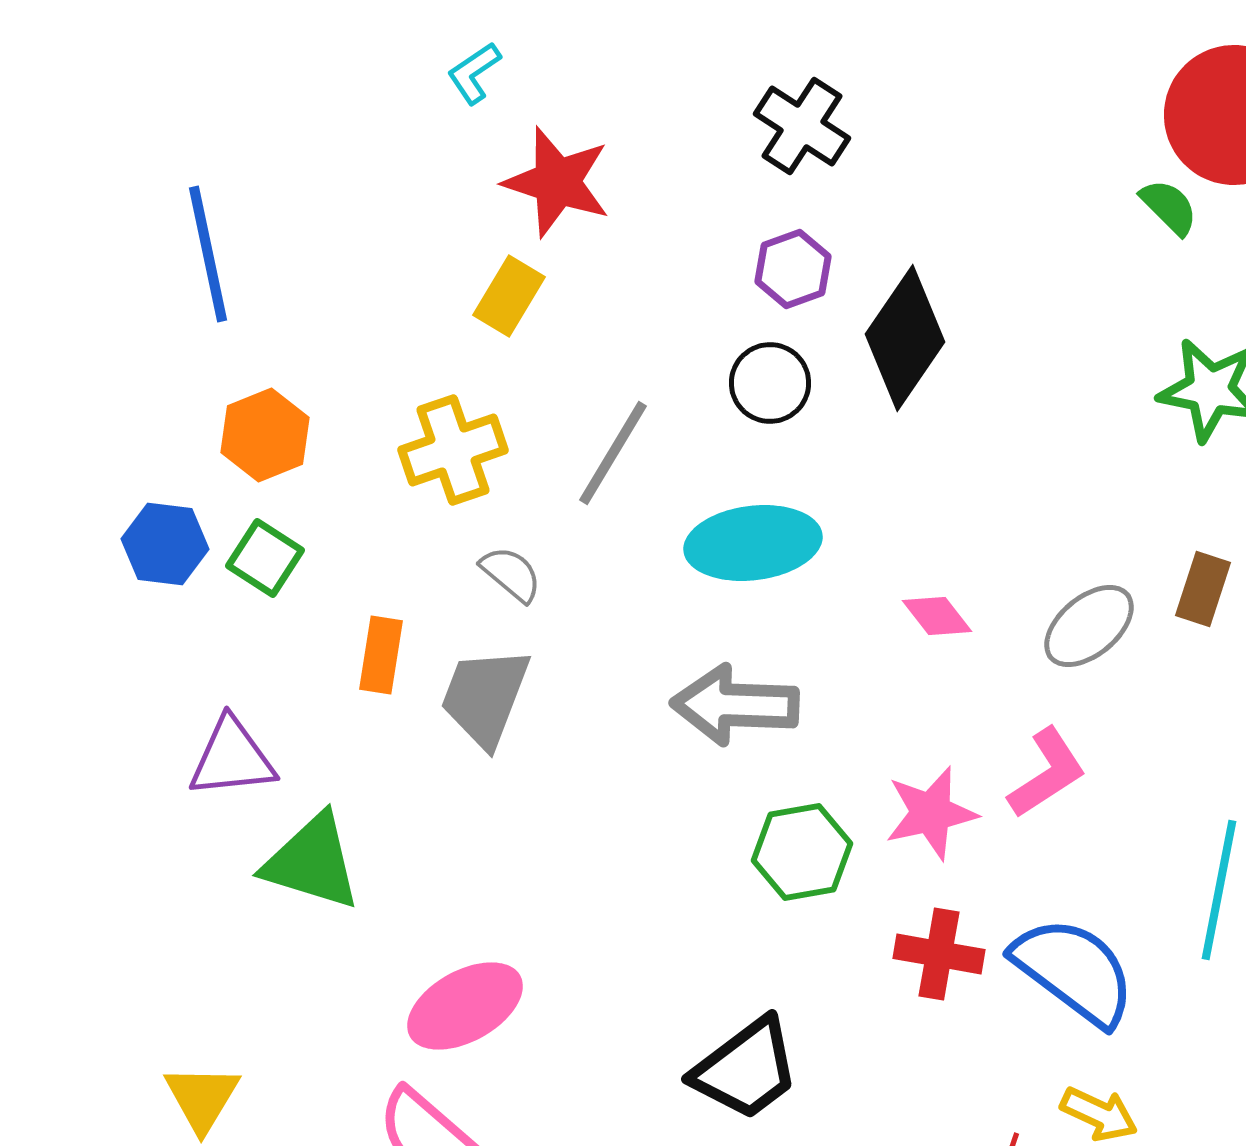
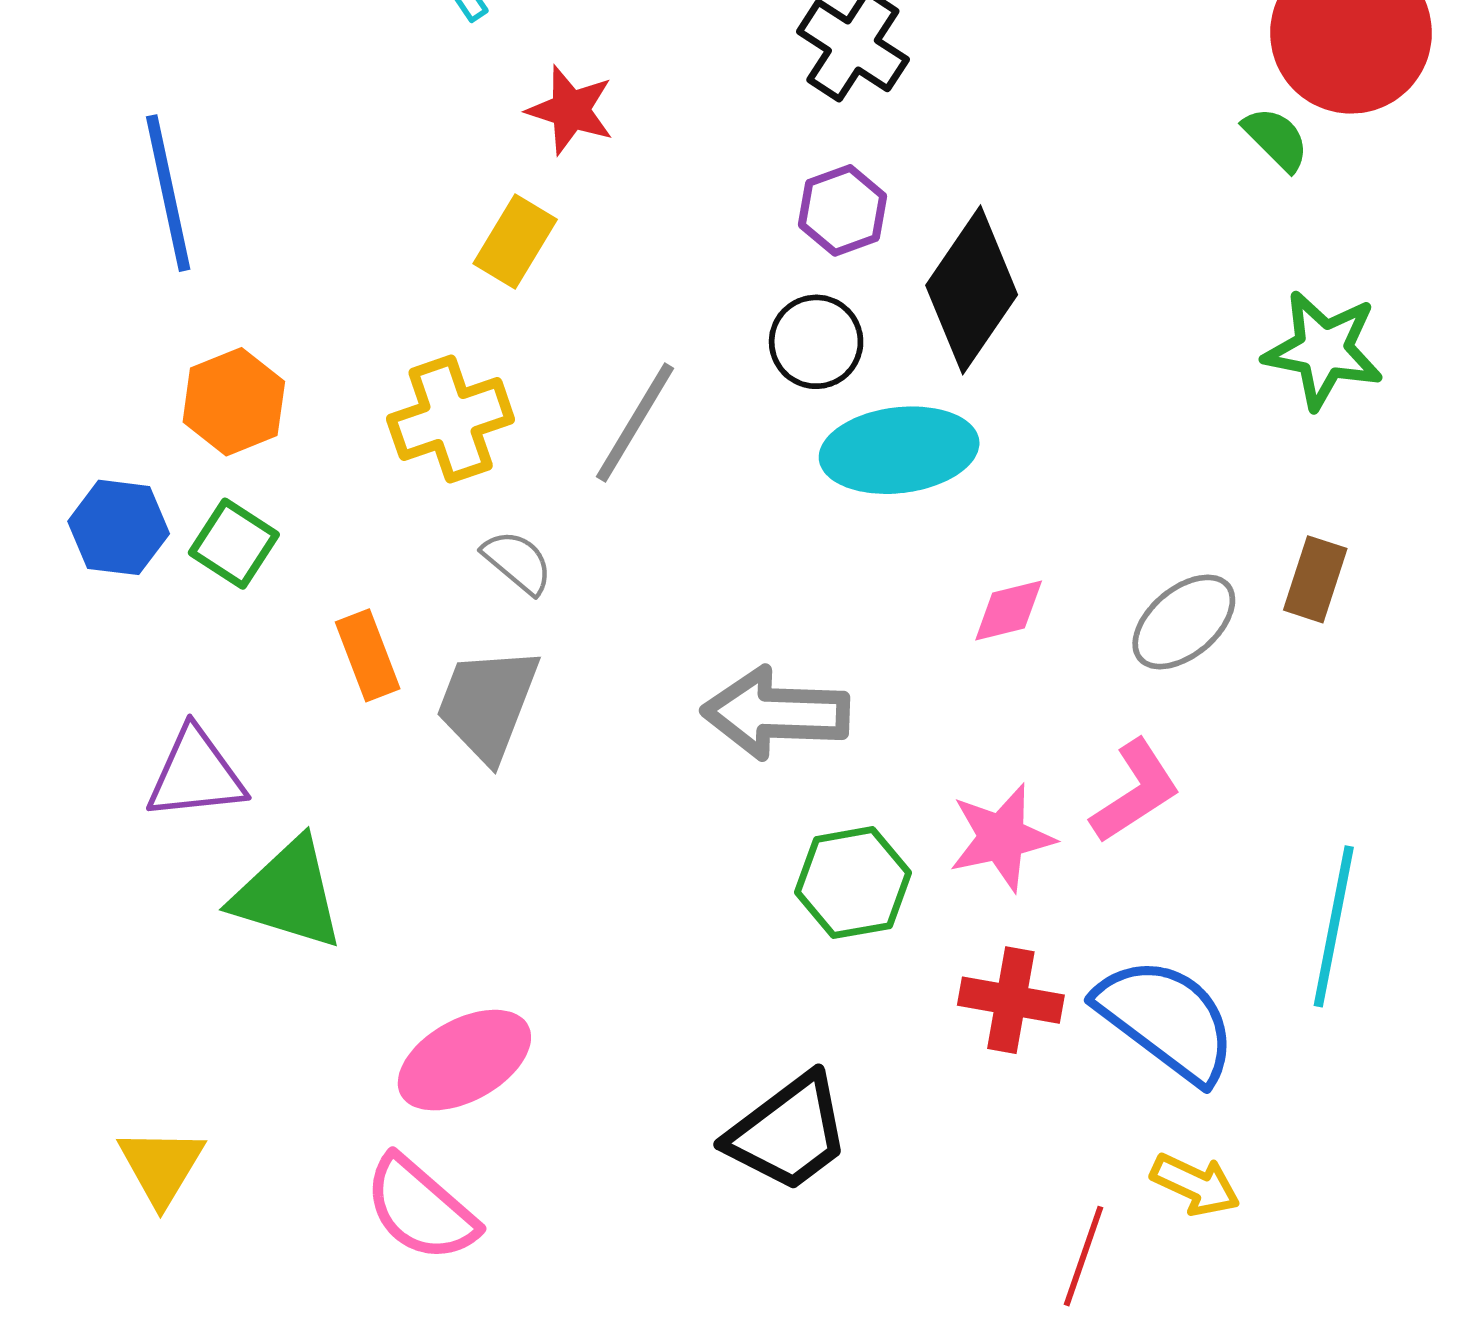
red star: (557, 182) -> (570, 110), size x0.7
cyan ellipse: (753, 543) -> (899, 450), moved
pink diamond: (937, 616) -> (1009, 610), turned -66
orange rectangle: (381, 655) -> (368, 655), turned -30

